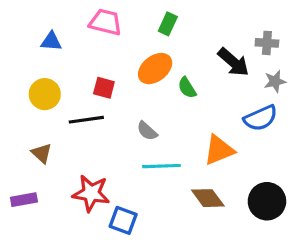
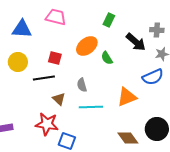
green rectangle: (168, 24) -> (109, 20), moved
blue triangle: (51, 41) -> (22, 29), size x1.5
gray semicircle: (147, 131) -> (82, 85), turned 32
brown triangle: (42, 153) -> (59, 99), moved
brown diamond: (208, 198) -> (128, 138), moved

